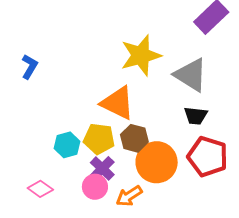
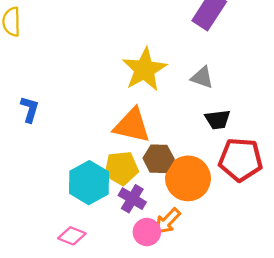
gray triangle: (191, 75) -> (202, 77), size x0.6
cyan hexagon: (67, 145) -> (89, 183), size x1.5
pink circle: (95, 187) -> (147, 232), moved

